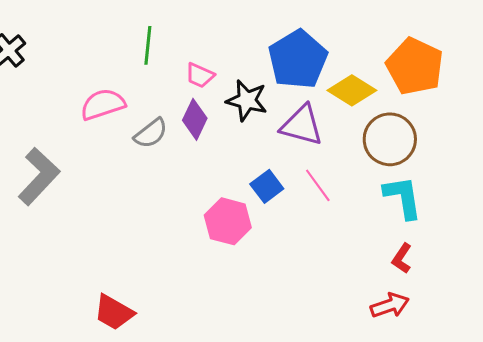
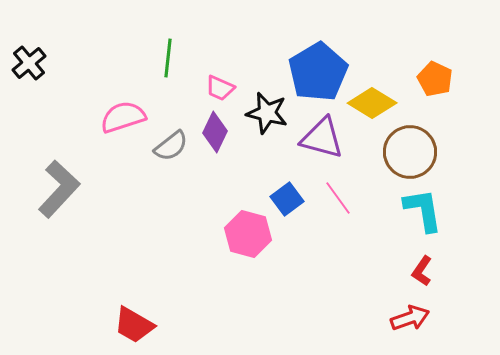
orange pentagon: (415, 66) -> (435, 79), size x0.6

